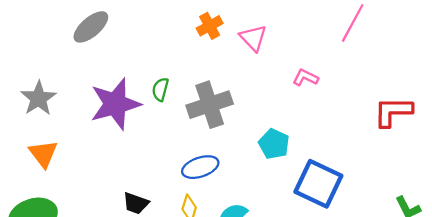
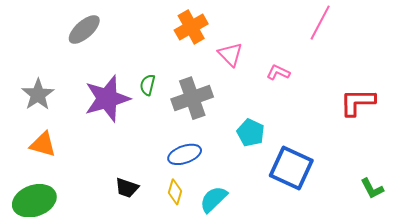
orange cross: (210, 26) -> (191, 27), size x1.4
pink triangle: (253, 38) -> (230, 54), moved
orange triangle: (43, 154) -> (43, 144), turned -36

